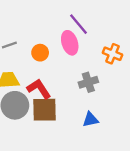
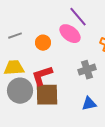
pink ellipse: (70, 43) -> (70, 34), turned -35
red L-shape: (39, 89) -> (42, 76), turned -75

